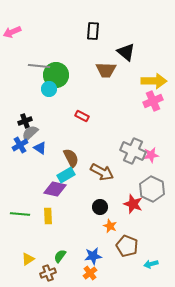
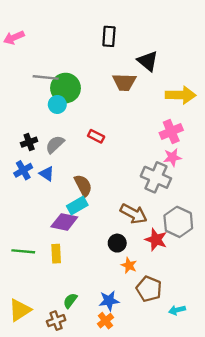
pink cross: (153, 101) -> (171, 132), moved
gray semicircle: (30, 133) -> (55, 144), moved
pink star: (151, 155) -> (172, 157), moved
brown arrow: (102, 172) -> (134, 214), moved
yellow triangle: (28, 259) -> (20, 310), moved, size x1.5

